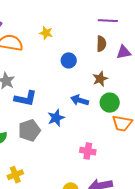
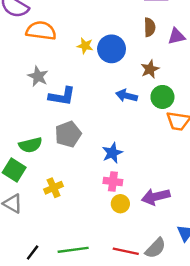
yellow star: (46, 33) -> (85, 46), moved
blue circle: (69, 60) -> (112, 49), size x1.5
blue star: (56, 118) -> (112, 153), moved
pink cross: (88, 151) -> (113, 181), moved

